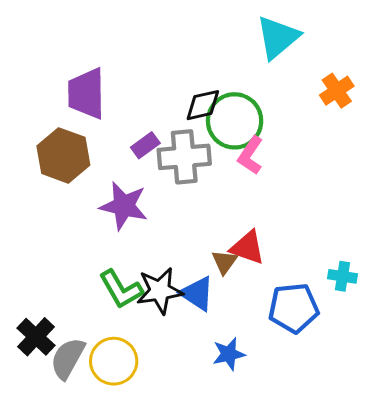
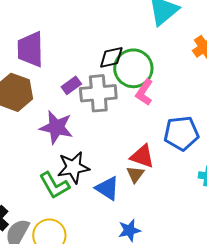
brown triangle: (224, 262) -> (135, 174), moved
black star: (160, 291) -> (73, 167), moved
blue pentagon: (294, 308) -> (181, 133), moved

